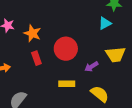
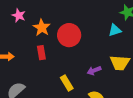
red circle: (66, 49) -> (69, 35), moved
yellow rectangle: (67, 84) -> (67, 83), turned 49

